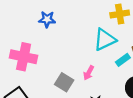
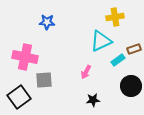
gray square: (64, 82) -> (44, 80), moved, turned -36

